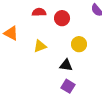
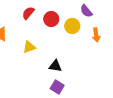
red semicircle: (39, 12) -> (28, 13), turned -48
yellow circle: (79, 44) -> (72, 26), moved

